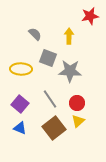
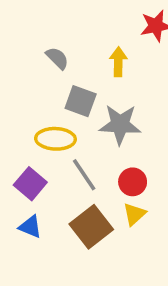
yellow ellipse: (21, 69) -> (55, 139), moved

